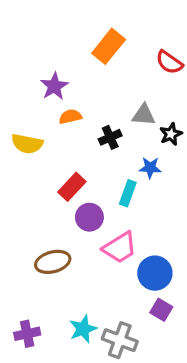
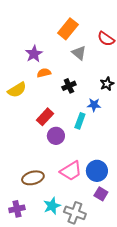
gray triangle: (144, 115) -> (79, 53), moved, turned 35
yellow semicircle: (27, 144) -> (17, 90), turned -42
pink trapezoid: (120, 248) -> (71, 171), moved
brown ellipse: (53, 262) -> (33, 178), moved

